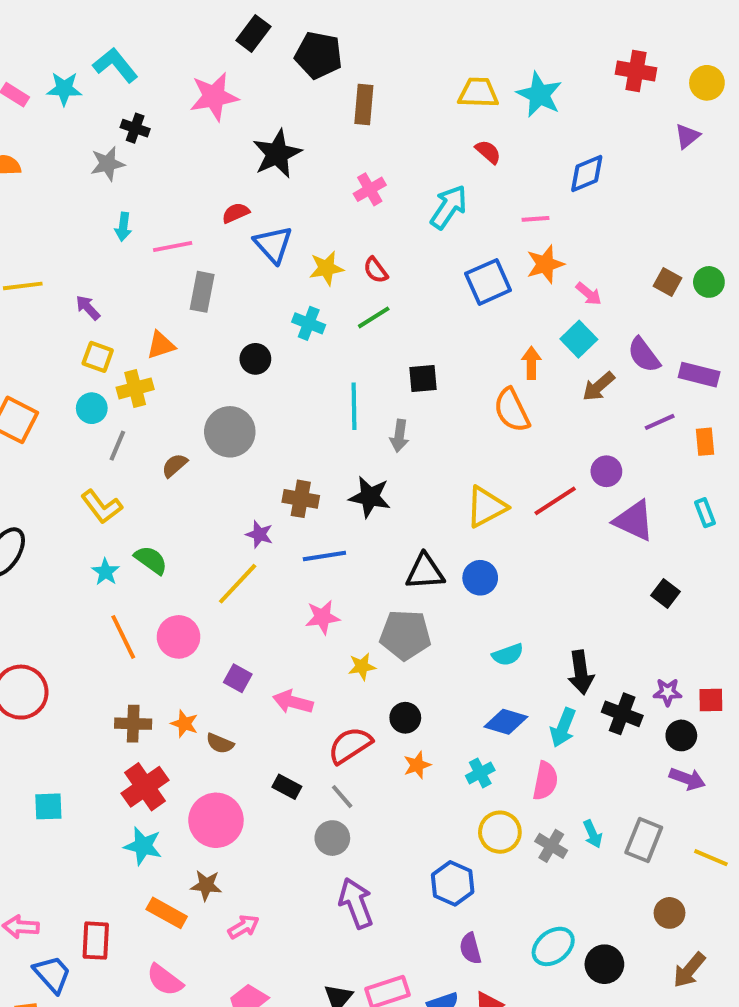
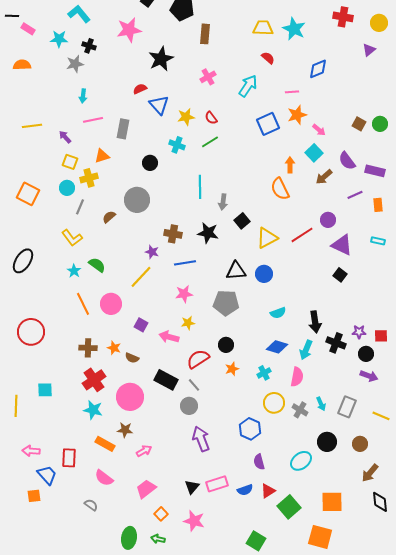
cyan star: (64, 89) -> (59, 39), moved
pink line: (173, 246) -> (93, 120), moved
black square: (423, 379) -> (242, 221), moved, turned -35
cyan rectangle: (705, 513) -> (378, 241), turned -56
black square: (666, 594) -> (340, 275), moved
yellow star: (362, 666) -> (188, 323), moved
black rectangle: (287, 787) -> (166, 380), size x1.6
black circle: (604, 964) -> (327, 442), moved

